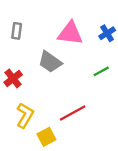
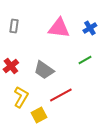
gray trapezoid: (50, 62) -> (44, 70), moved

